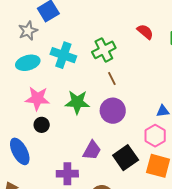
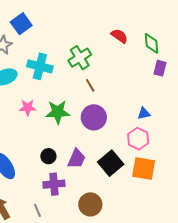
pink star: (37, 98) -> (28, 108), moved, size x0.7
black circle: (42, 125) -> (48, 156), moved

